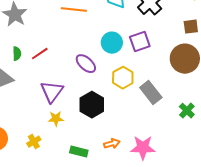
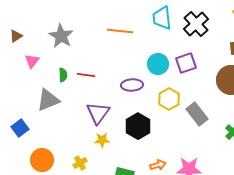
red line: (40, 54) -> (86, 75), turned 42
purple ellipse: (86, 64) -> (132, 85), turned -45

